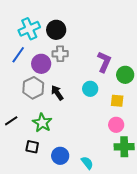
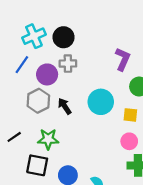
purple L-shape: (104, 62) -> (123, 59), moved
cyan circle: (90, 89) -> (101, 102), size x1.5
green star: (42, 123) -> (48, 139), turned -30
black square: (32, 147) -> (37, 165), size x1.5

